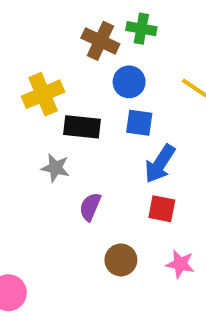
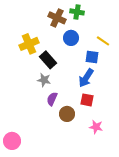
blue square: (139, 123) -> (92, 57), moved
black rectangle: (82, 127) -> (48, 60), turned 42
gray star: (55, 168) -> (44, 80), moved
brown circle: (121, 260) -> (67, 114), moved

